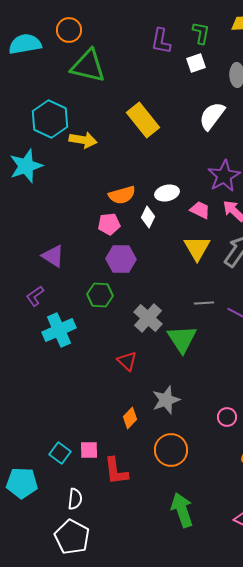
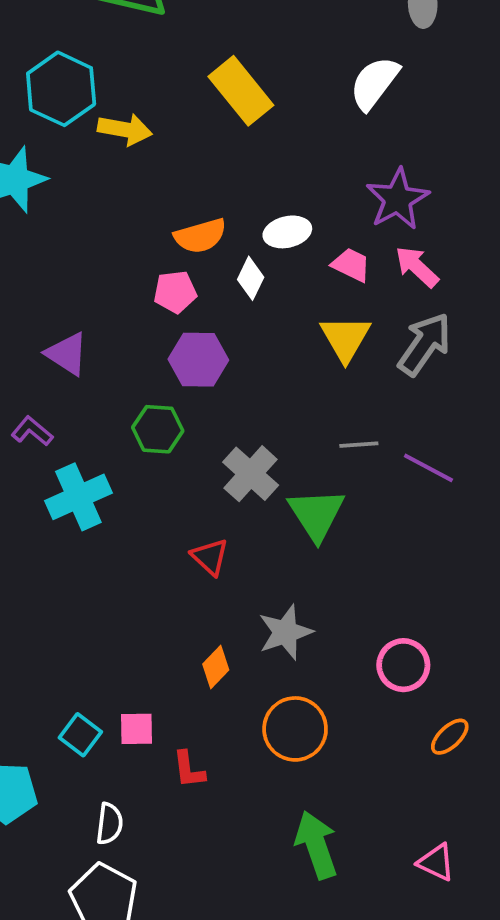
purple L-shape: (35, 296) -> (32, 431), turned 75
pink circle: (227, 417) -> (403, 665), size x1.4
red L-shape: (116, 471) -> (189, 770), size x0.7

